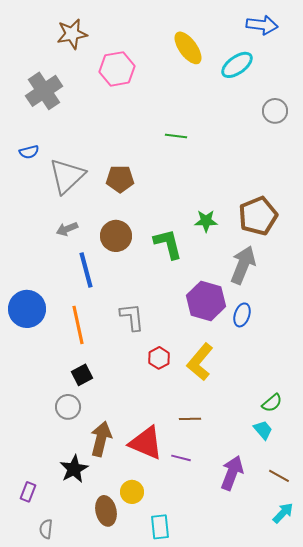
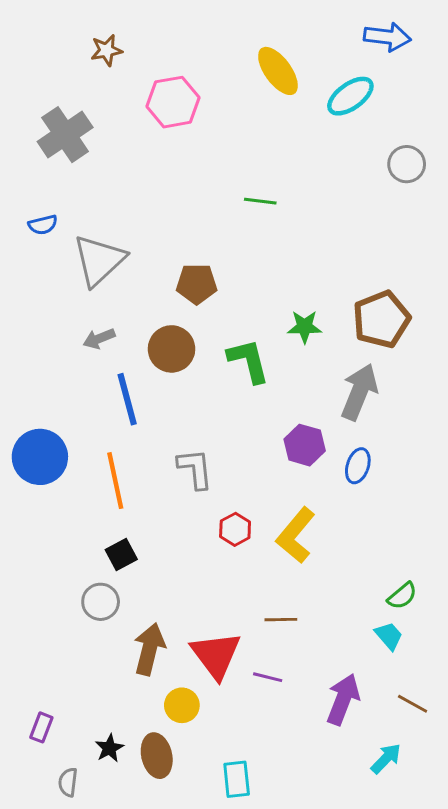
brown star: (72, 34) -> (106, 50), size x0.7
brown pentagon: (120, 179) -> (197, 284), moved
purple hexagon: (206, 301) -> (305, 445), size x0.7
red triangle: (146, 443) -> (216, 655), turned 30
black star: (74, 469) -> (109, 748), moved, size x0.7
yellow circle: (132, 492) -> (182, 705), moved
cyan arrow: (283, 513) -> (386, 759), moved

